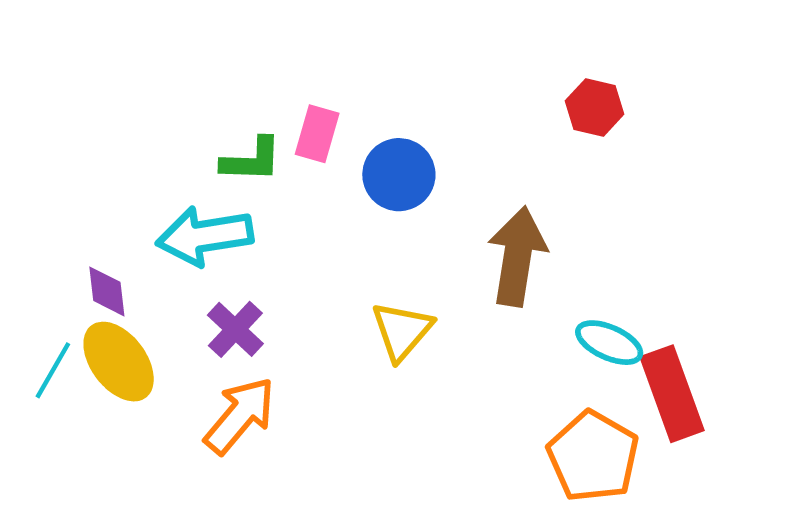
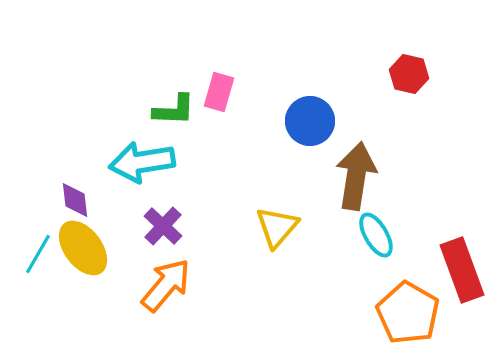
blue circle: (399, 175) -> (310, 121), moved
cyan ellipse: (609, 343) -> (376, 235), moved, turned 36

